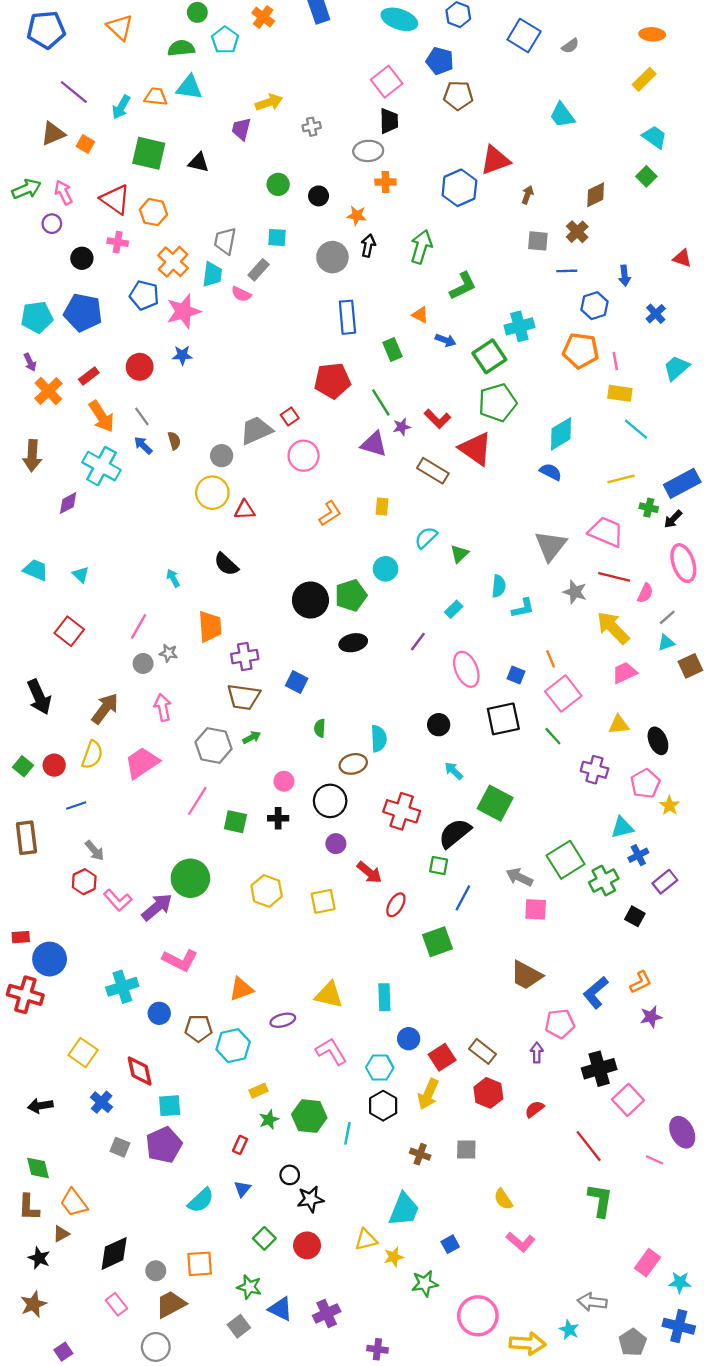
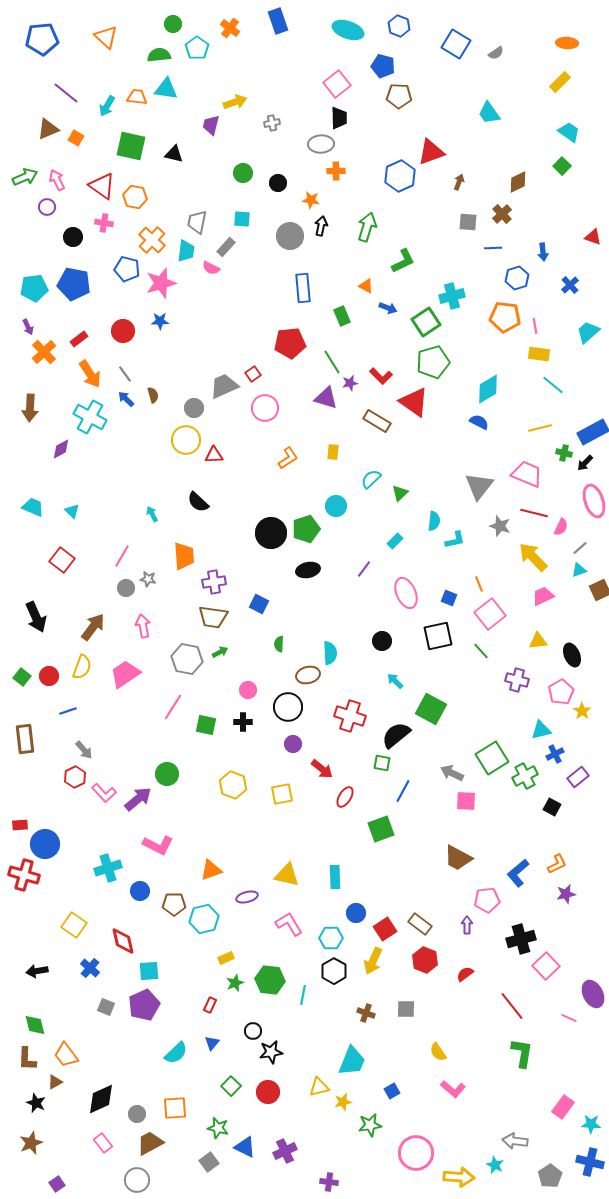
green circle: (190, 878) -> (167, 774), size x0.7

